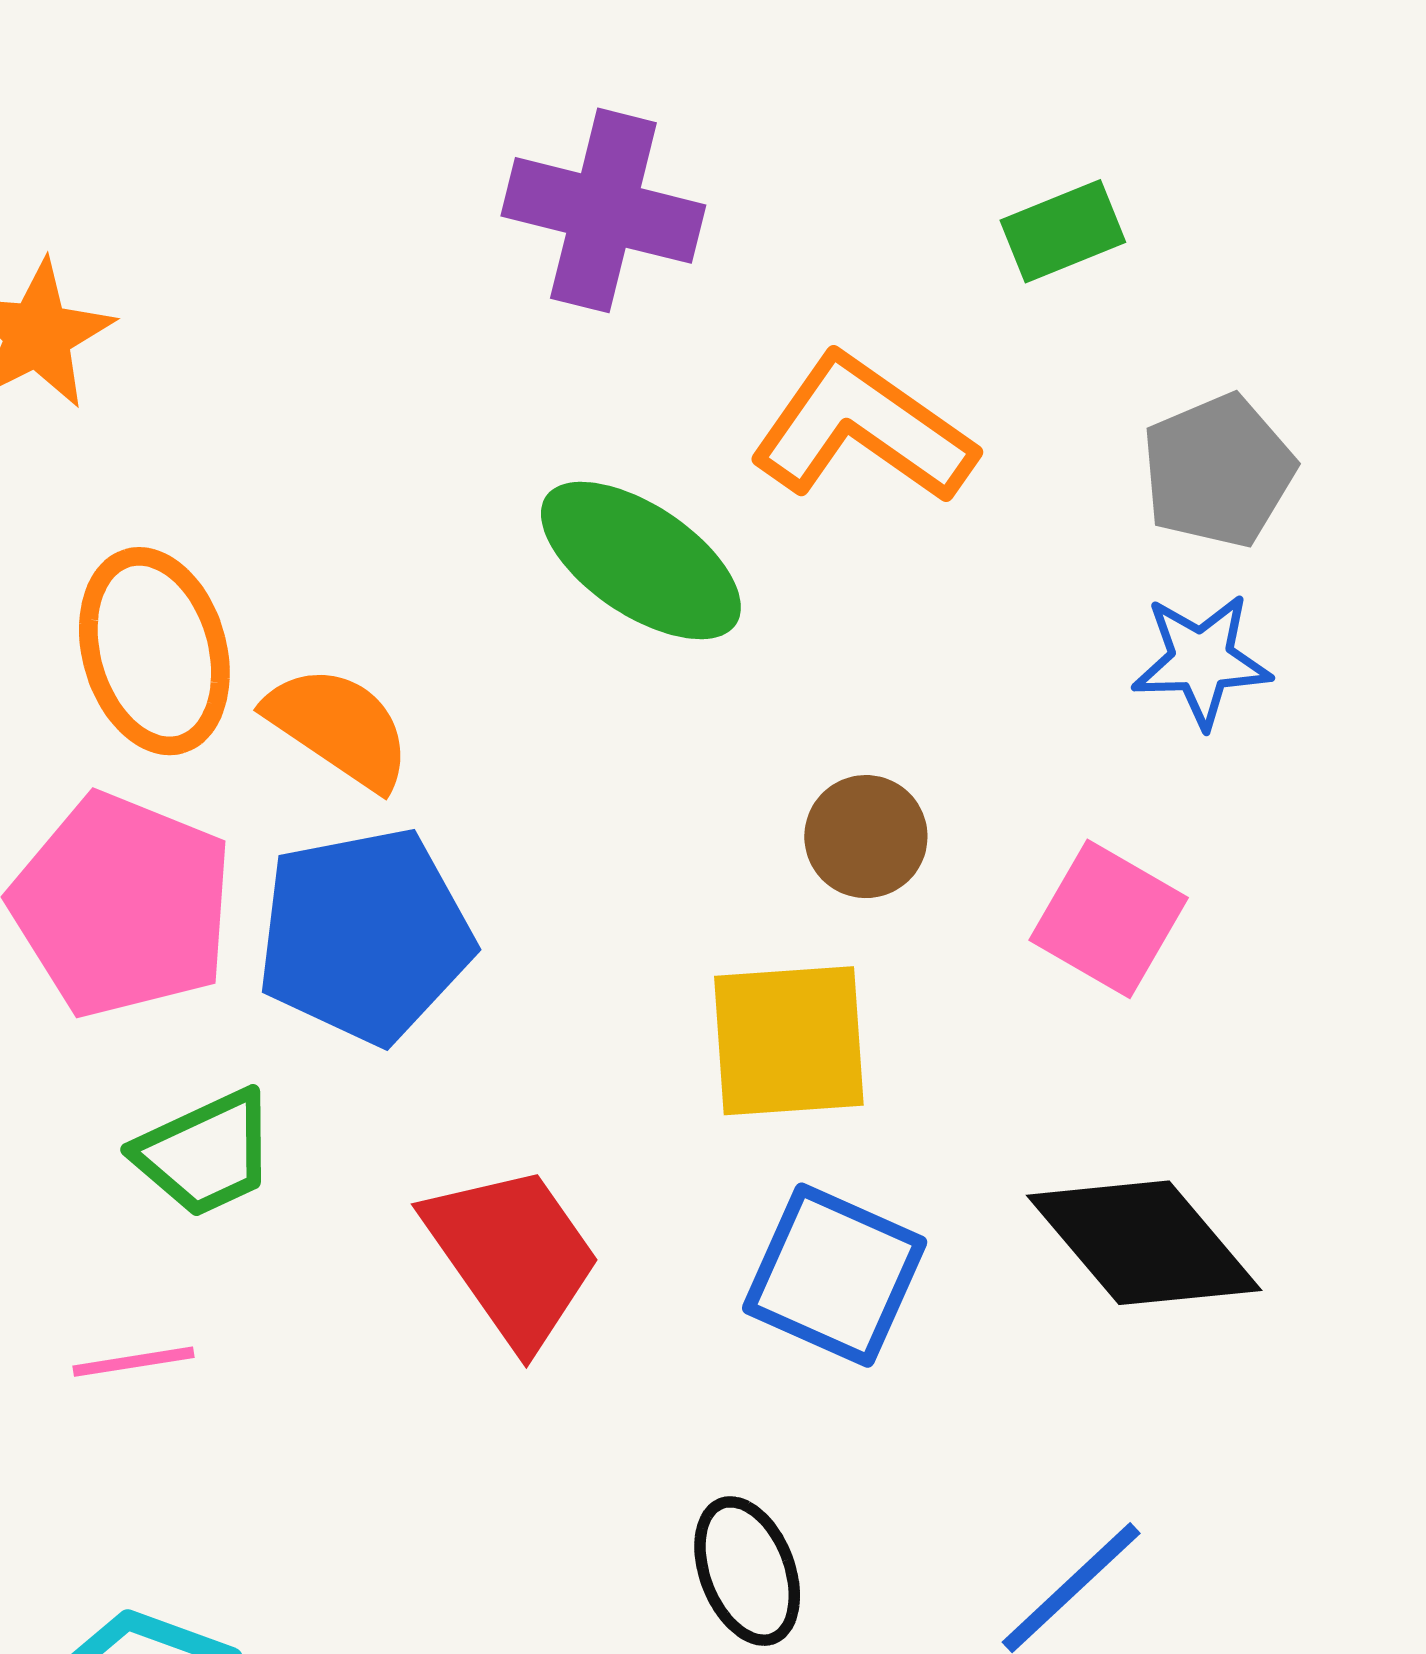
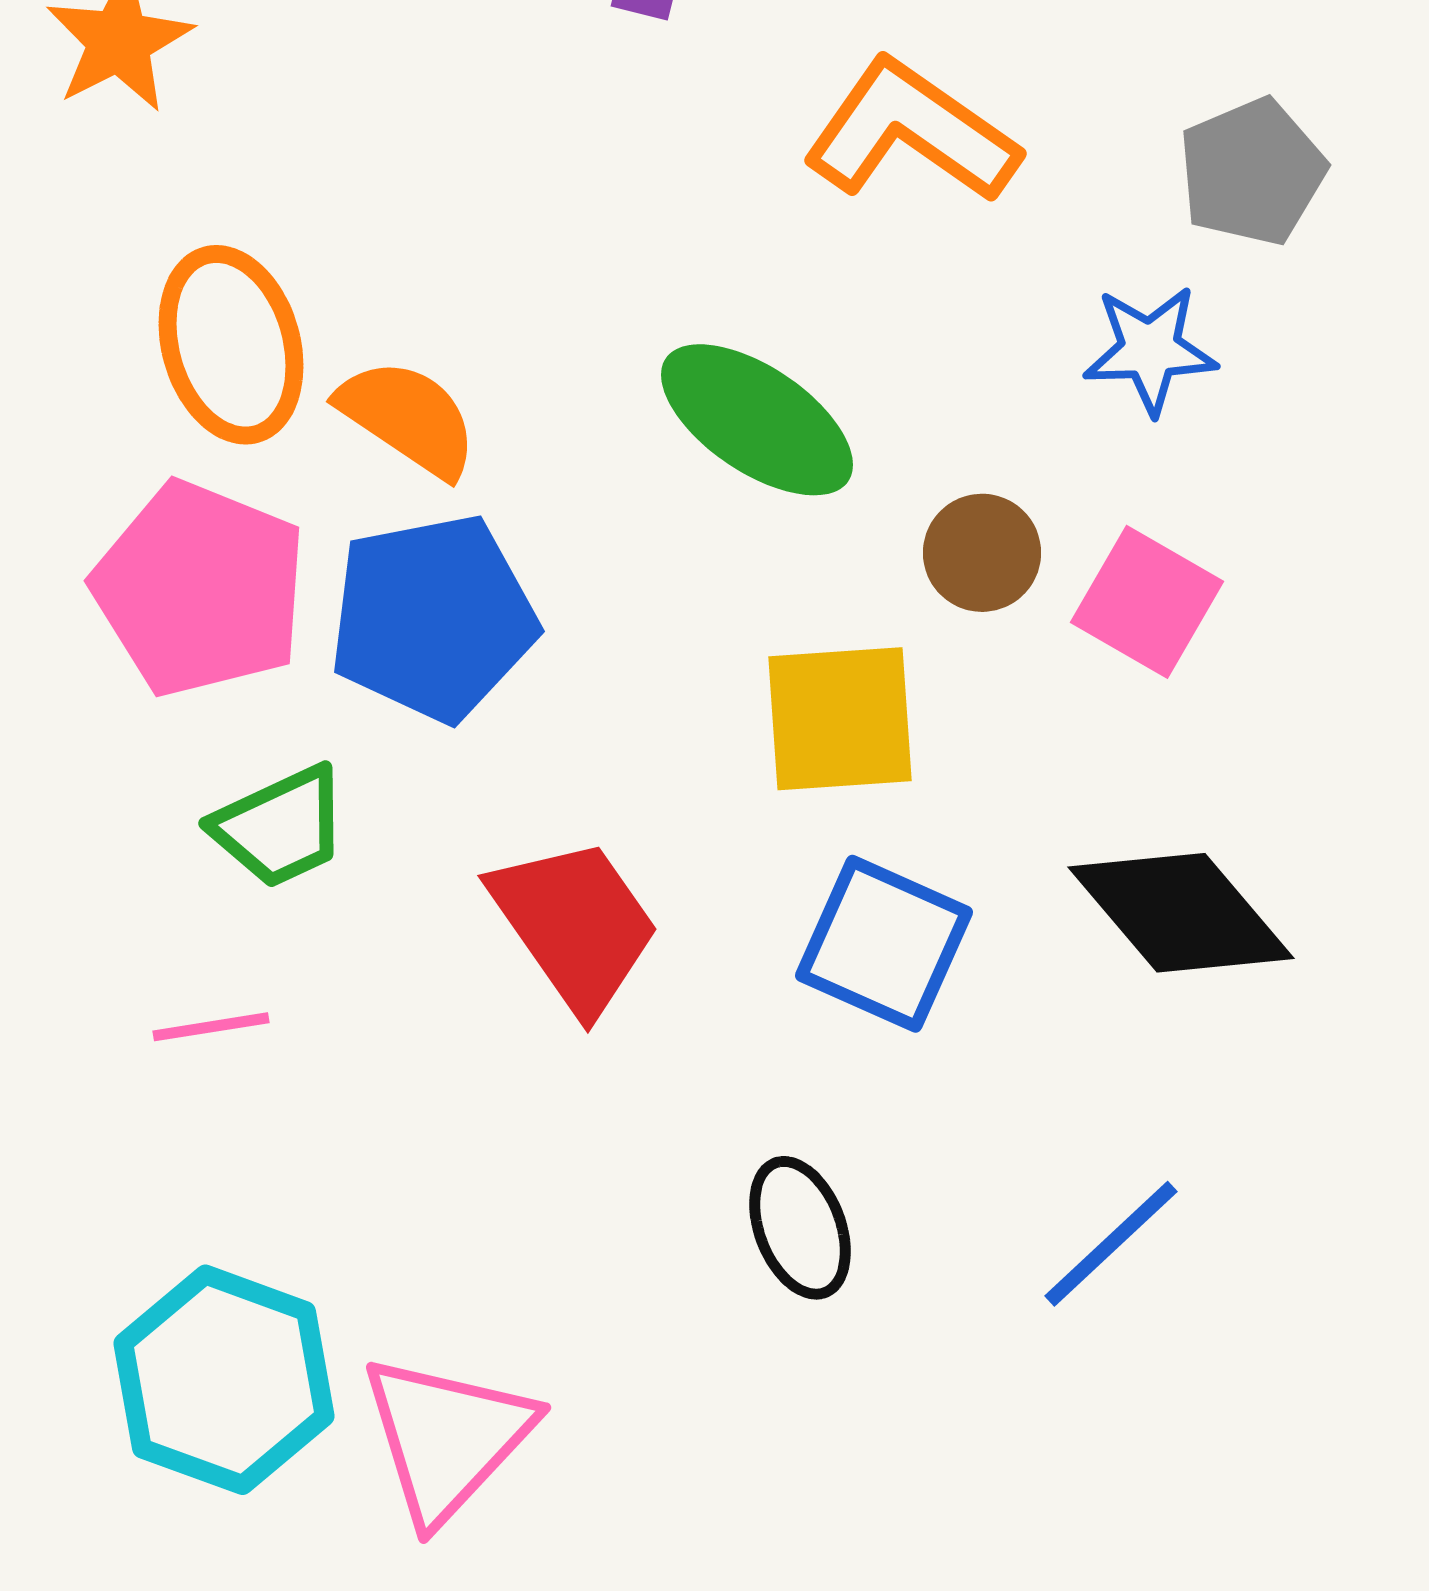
green ellipse: (641, 560) -> (757, 420), moved
blue star: (1201, 660) -> (1150, 350), moved
brown circle: (866, 837) -> (982, 553), moved

